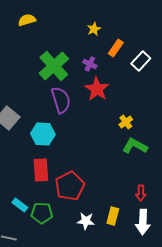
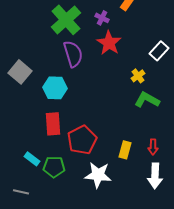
white rectangle: (141, 61) -> (159, 51), moved
yellow rectangle: (113, 216) -> (125, 150), moved
white star: (86, 221) -> (98, 175), size x1.5

